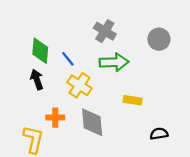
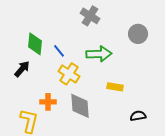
gray cross: (105, 31) -> (90, 16), moved
black arrow: (37, 80) -> (22, 69), moved, turned 60

